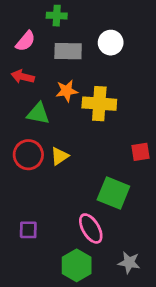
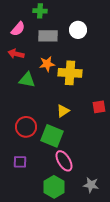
red circle: (28, 155) -> (26, 127), moved
yellow triangle: (60, 156) -> (63, 111), moved
green square: (113, 193) -> (52, 136), moved

